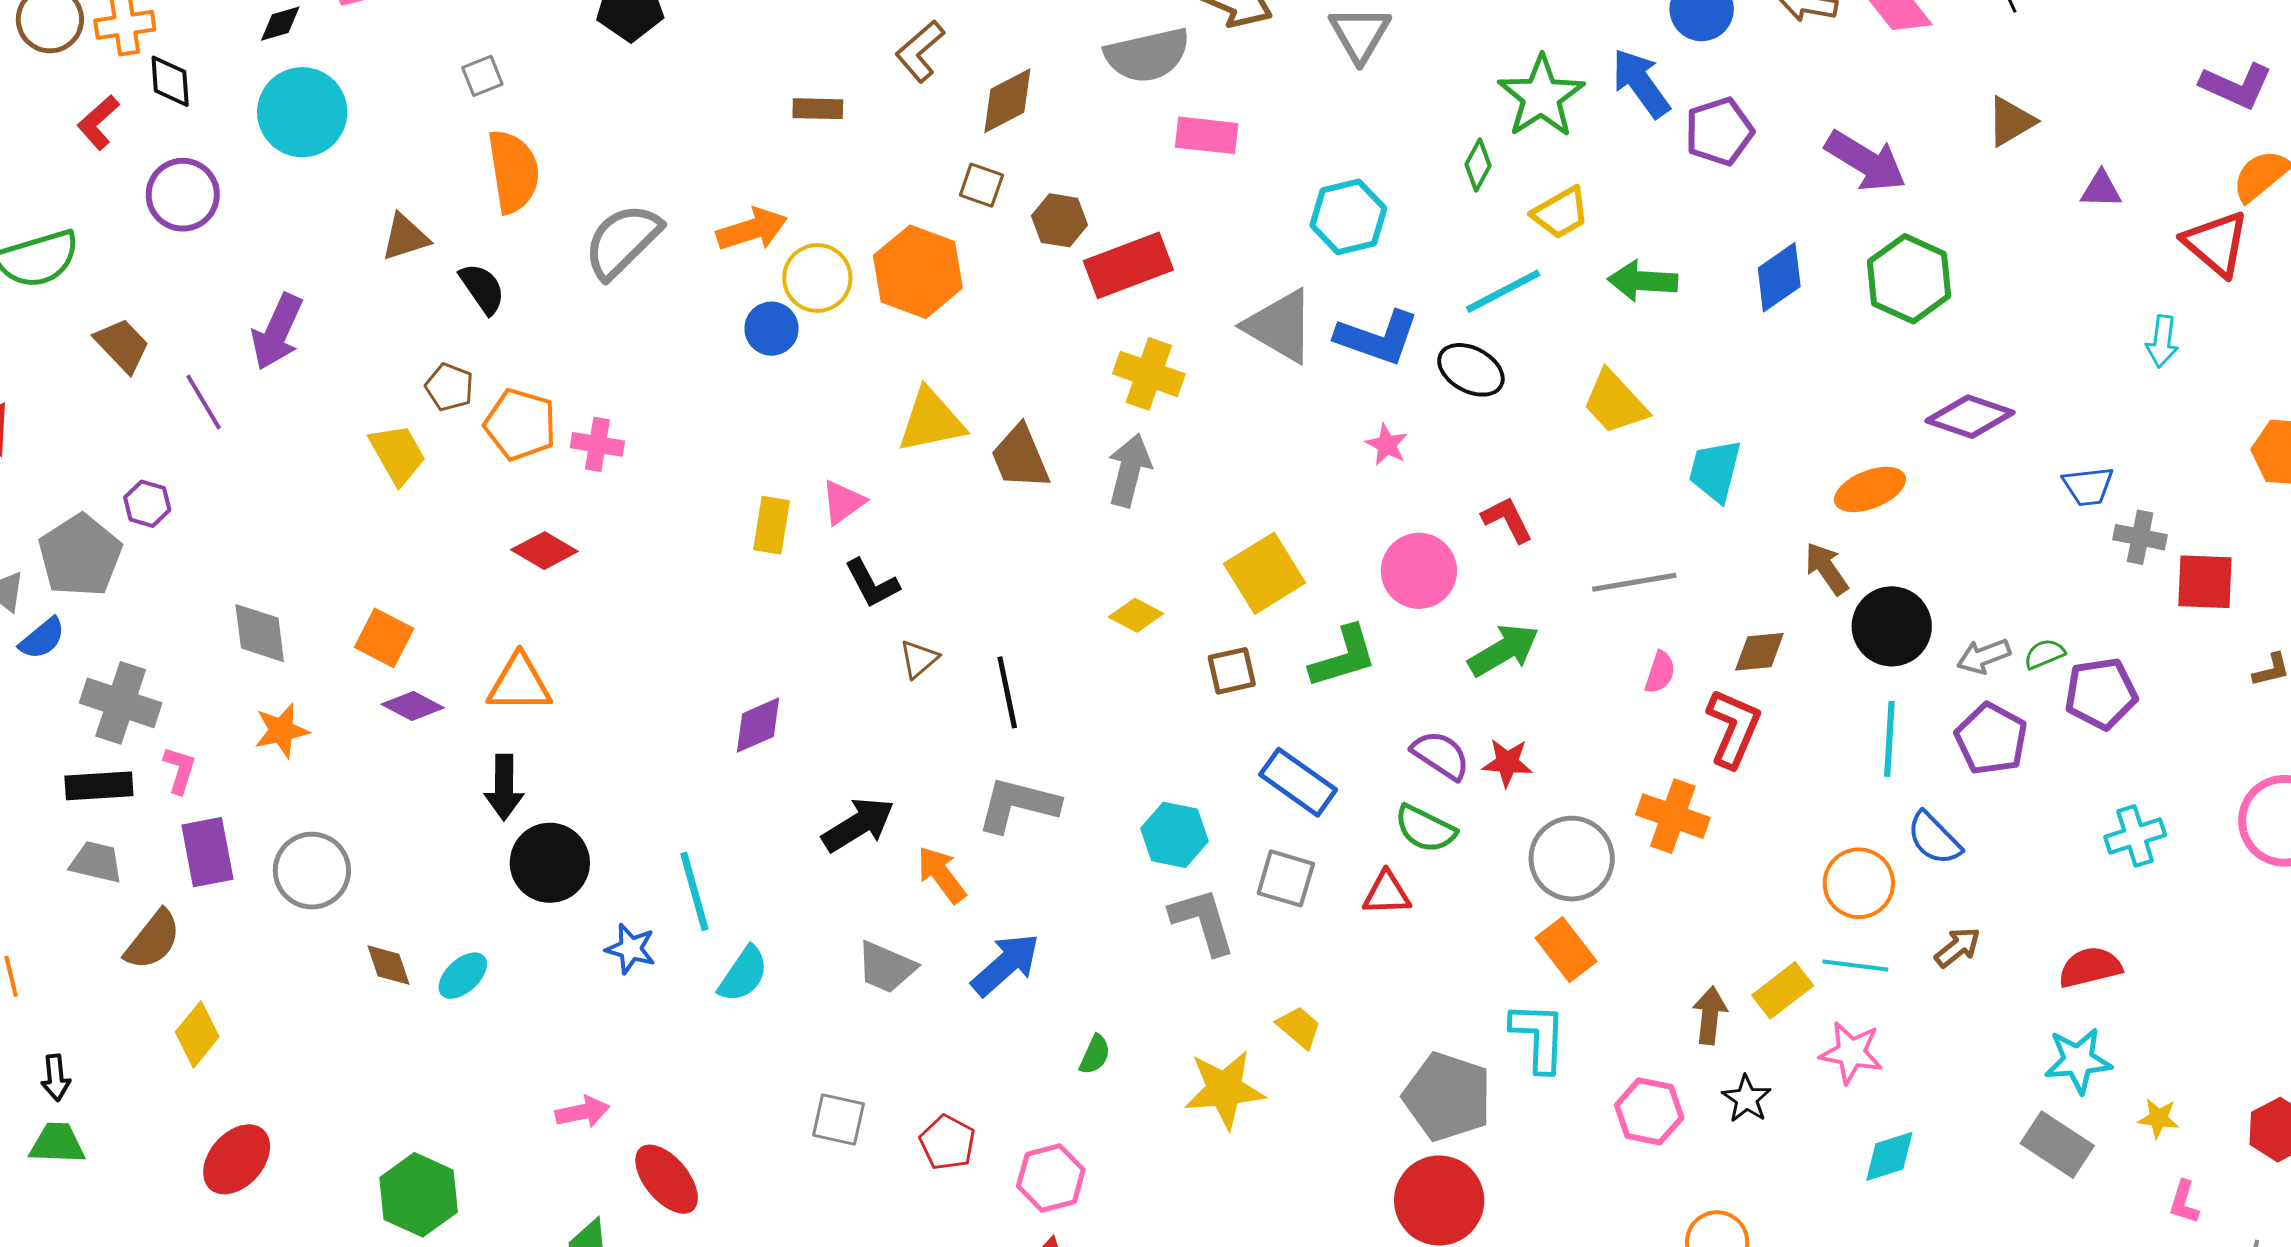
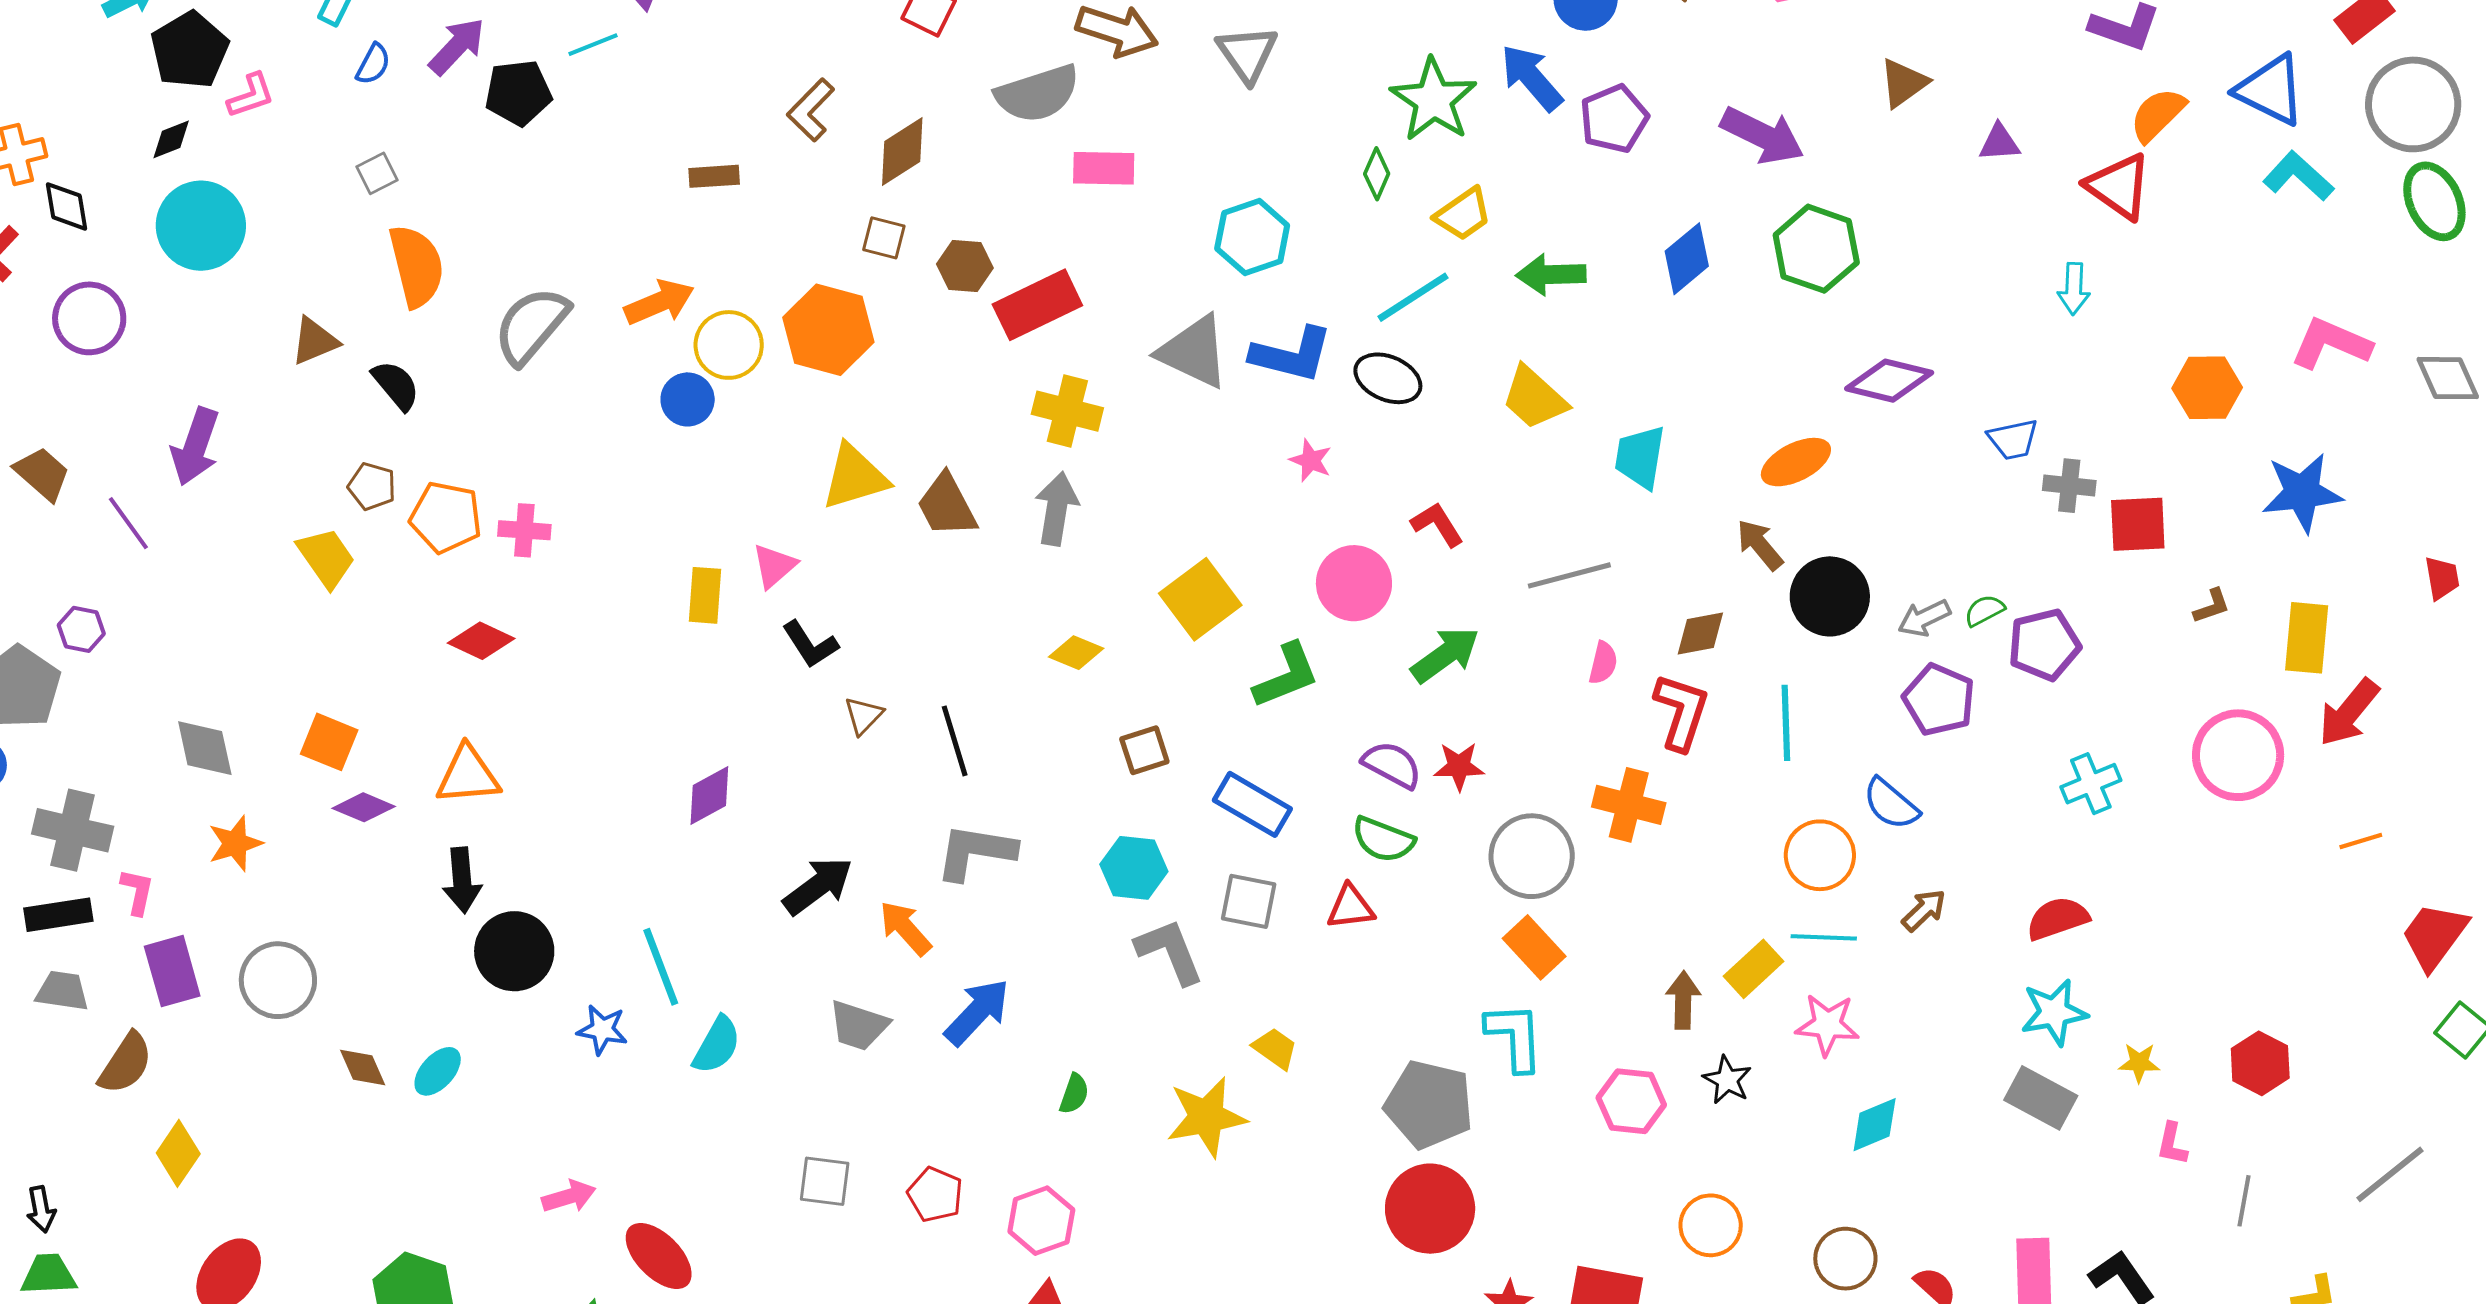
brown square: (1232, 671) -> (1144, 750), moved
cyan line: (1889, 739) -> (1786, 723), moved

